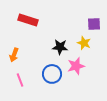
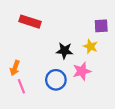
orange arrow: (14, 55) -> (15, 68), moved

